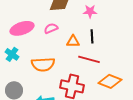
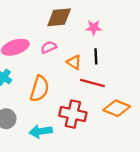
orange triangle: (73, 41) -> (74, 62), turned 32
orange semicircle: (43, 64) -> (39, 89), turned -70

